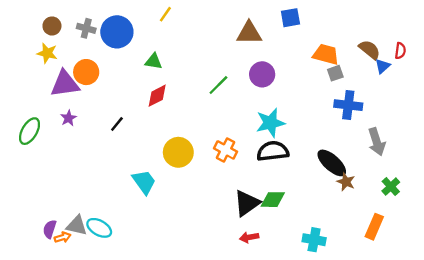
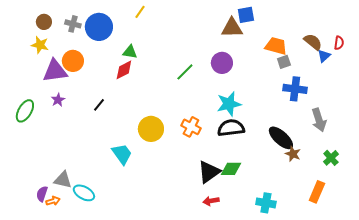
brown triangle: (249, 33) -> (232, 28), moved
red diamond: (157, 96) -> (124, 70), moved
gray triangle: (77, 226) -> (63, 180), moved

